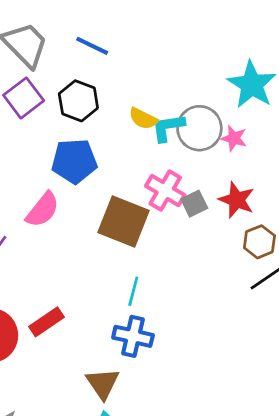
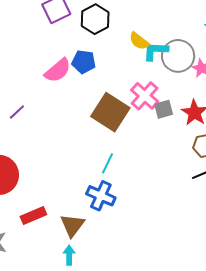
blue pentagon: (74, 161) -> (84, 62), size x0.7
pink semicircle: (43, 210) -> (58, 70), moved
red rectangle: (46, 322) -> (33, 215), moved

